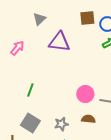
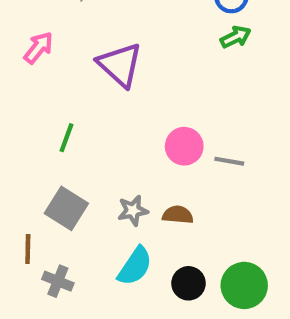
purple triangle: (59, 42) -> (120, 65), moved, turned 35
brown semicircle: (88, 119) -> (178, 215), moved

